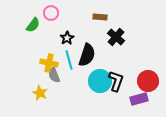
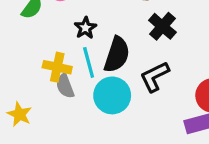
cyan circle: (100, 81) -> (112, 95), moved
black L-shape: (116, 81) -> (155, 77), moved, turned -135
yellow star: (40, 93) -> (19, 114), moved

